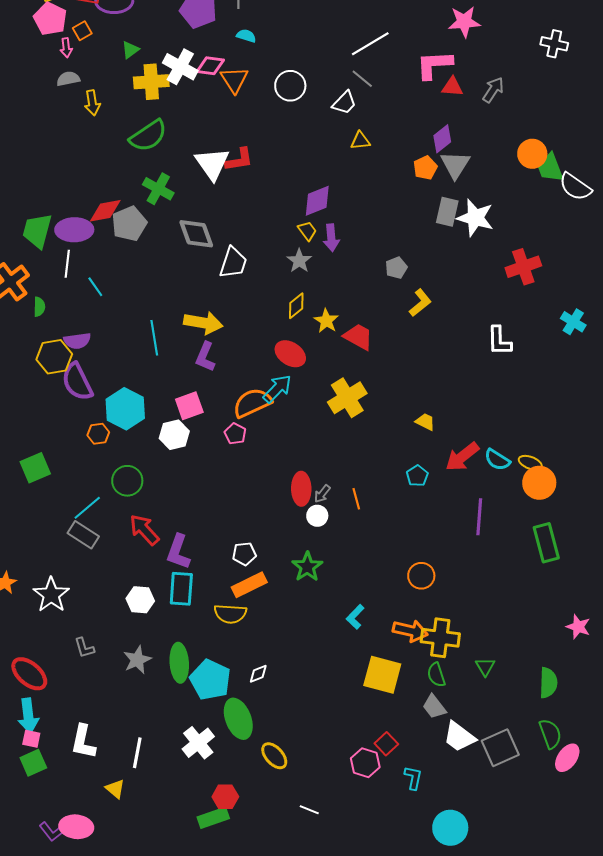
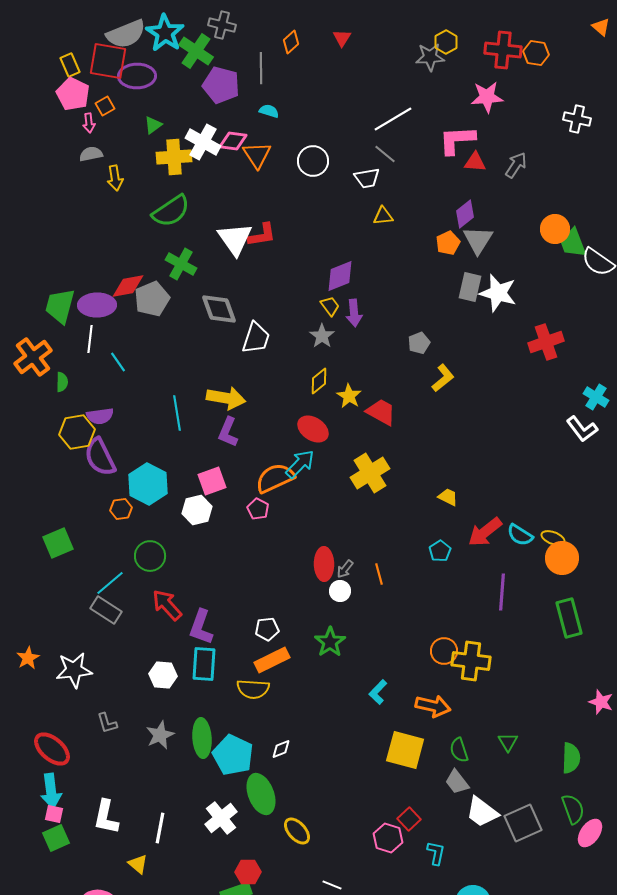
white trapezoid: (344, 103) -> (367, 178), turned 36
white L-shape: (499, 341) -> (582, 429), moved, turned -36
white star: (51, 595) -> (74, 670), turned 30
yellow cross: (440, 638) -> (471, 661), moved

